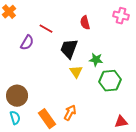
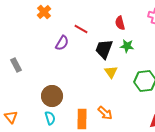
green star: (96, 60) -> (127, 46), moved
orange arrow: (70, 113) -> (105, 113), turned 105
orange rectangle: (47, 119) -> (82, 119), turned 36

